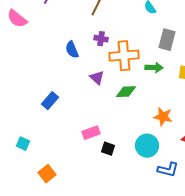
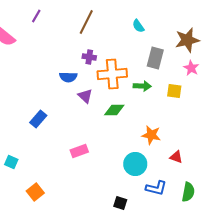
blue semicircle: (72, 50) -> (68, 77), moved, turned -66
black square: (108, 149) -> (120, 203), moved

